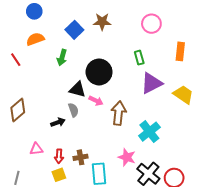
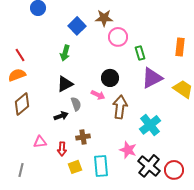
pink circle: (151, 24) -> (118, 37), moved
orange semicircle: (35, 39) -> (17, 75), moved
black circle: (99, 72) -> (110, 78), moved, size x0.7
black triangle: (77, 89) -> (65, 84), moved, turned -42
brown cross: (81, 157) -> (83, 137), moved
yellow square: (59, 175) -> (75, 167), moved

